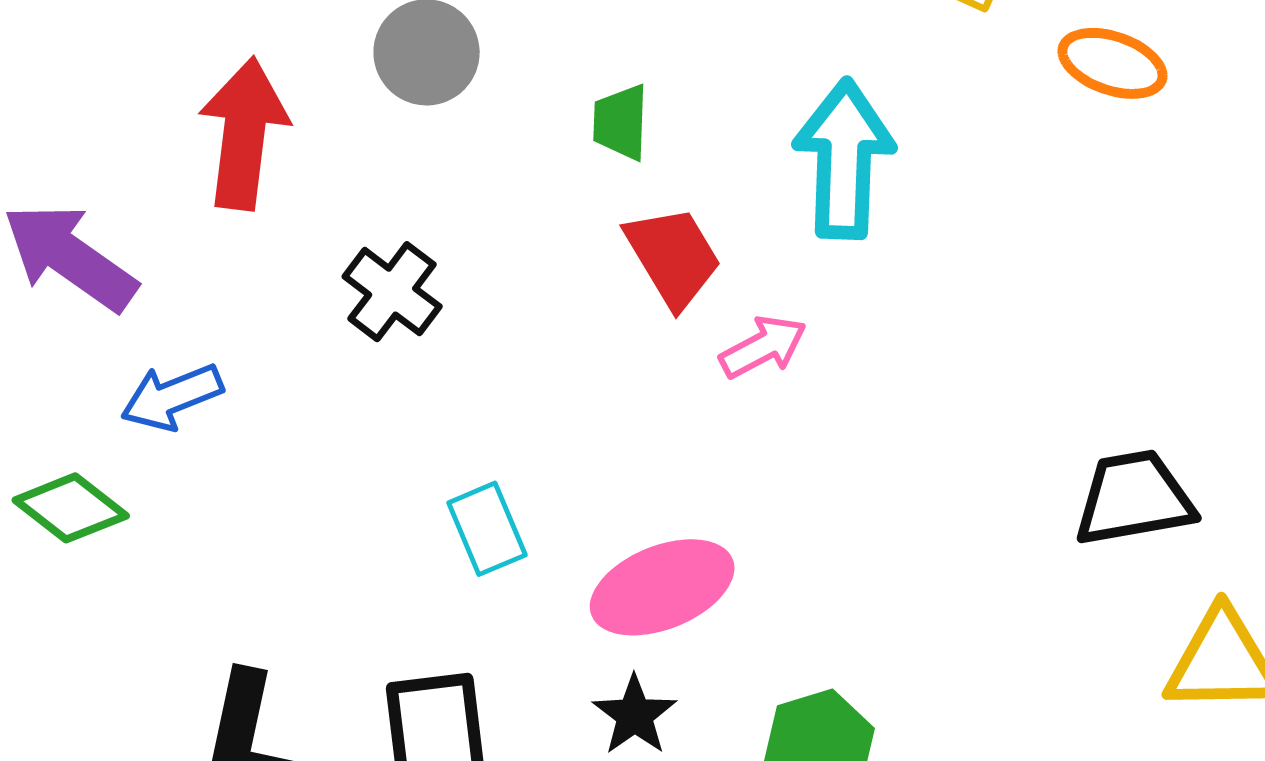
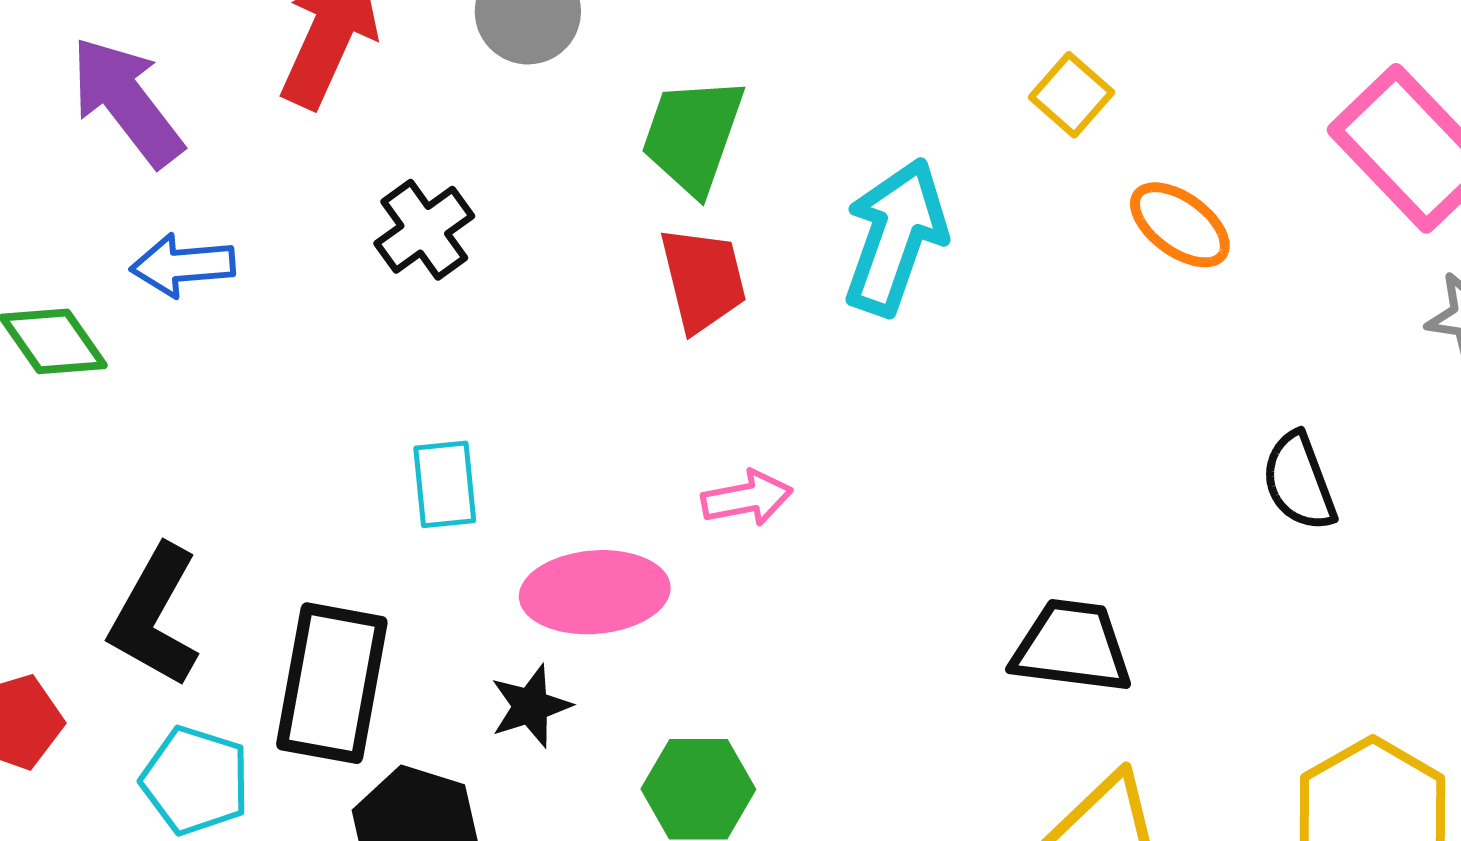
green trapezoid: (621, 122) -> (693, 136), size x1.6
pink arrow: (763, 347) -> (747, 498), moved

